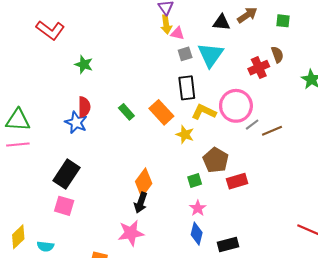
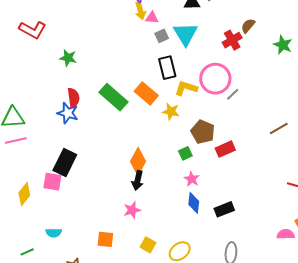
brown semicircle: (277, 55) -> (248, 26), turned -112
green rectangle: (126, 112) -> (114, 97), size x1.8
brown line: (272, 131) -> (279, 128), moved
pink square: (64, 206) -> (52, 182), moved
pink star: (131, 233) -> (132, 210), size x0.7
yellow diamond: (18, 237) -> (24, 194), moved

